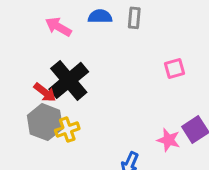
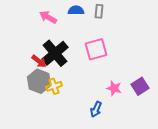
pink square: (174, 68) -> (96, 49), moved, size x1.6
pink star: (169, 140) -> (114, 88), moved

